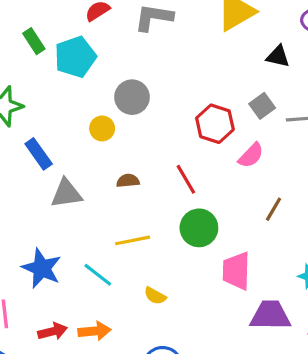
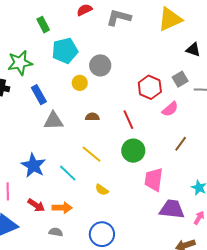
cyan pentagon: (75, 57) -> (65, 51), moved
yellow line: (133, 240) -> (91, 154), turned 45
red arrow: (53, 331) -> (36, 205), turned 42

